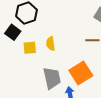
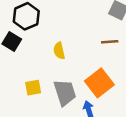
yellow square: (30, 48) -> (33, 88), moved

